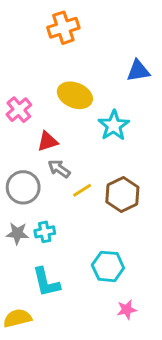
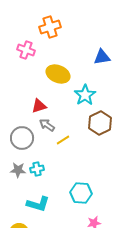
pink cross: (19, 110) -> (26, 50), moved, turned -30
brown hexagon: (122, 195) -> (100, 123), moved
cyan L-shape: (46, 282) -> (38, 204), turned -60

